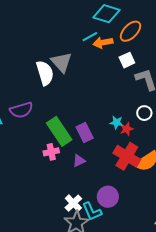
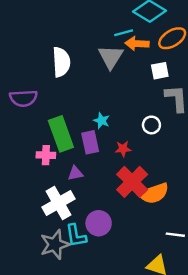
gray triangle: (61, 62) -> (111, 57), moved
white circle: (144, 113) -> (151, 125), moved
cyan star: (116, 122) -> (102, 121), moved
red star: (127, 129) -> (123, 149), moved
white cross: (73, 203) -> (58, 203), moved, size x1.5

